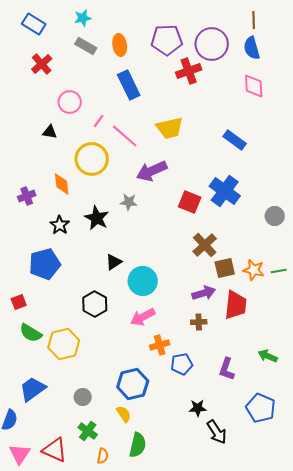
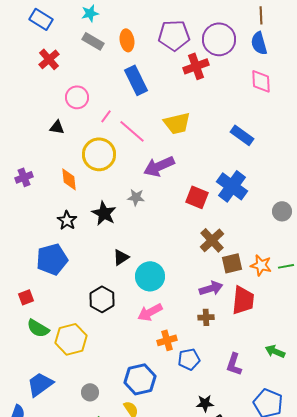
purple cross: (27, 196) -> (24, 177), moved

